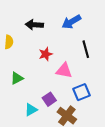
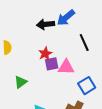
black arrow: (34, 25) -> (45, 24), moved
purple square: (49, 99) -> (52, 64), moved, turned 32

